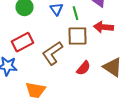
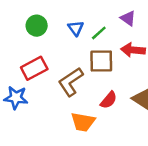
green line: (76, 13) -> (99, 33), turned 64
orange trapezoid: (36, 90) -> (83, 122), moved

